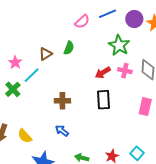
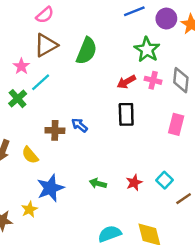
pink semicircle: (82, 22) -> (45, 15), moved
green semicircle: (69, 48) -> (87, 51), size x1.6
brown triangle: (46, 54) -> (46, 45), moved, size x1.5
brown cross: (62, 101) -> (55, 130), moved
blue arrow: (62, 131) -> (79, 125), moved

